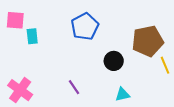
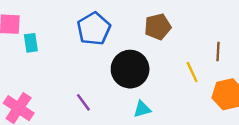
brown pentagon: (148, 41) -> (158, 27), moved, size x0.7
black circle: (114, 61) -> (130, 69), size x1.6

